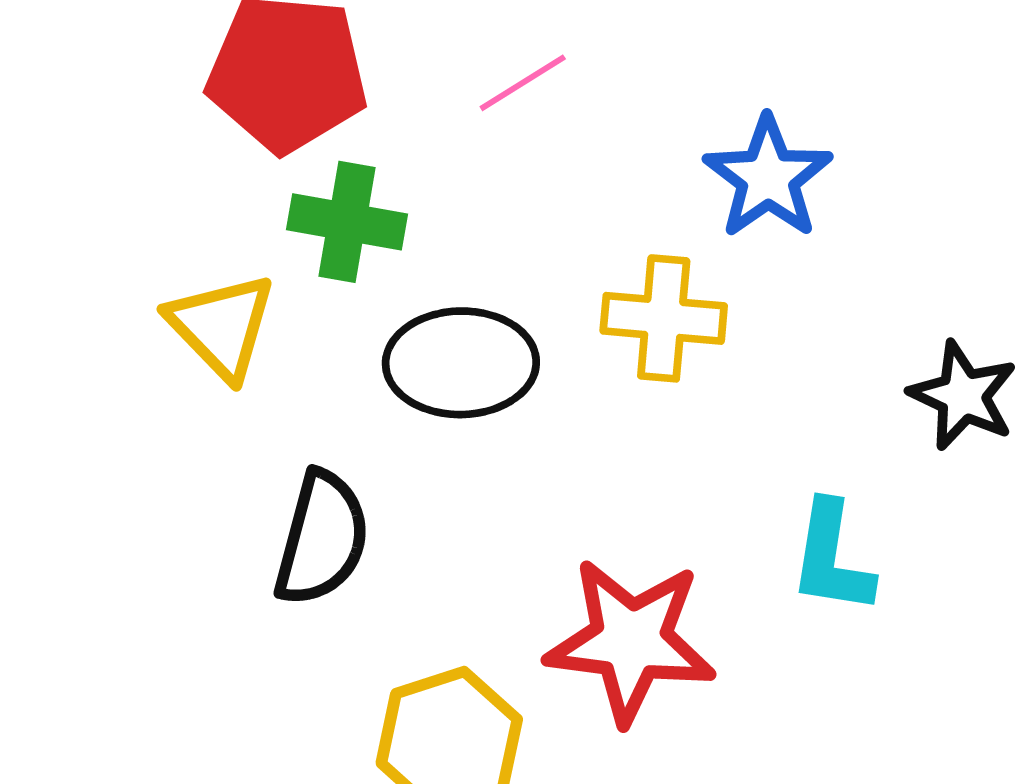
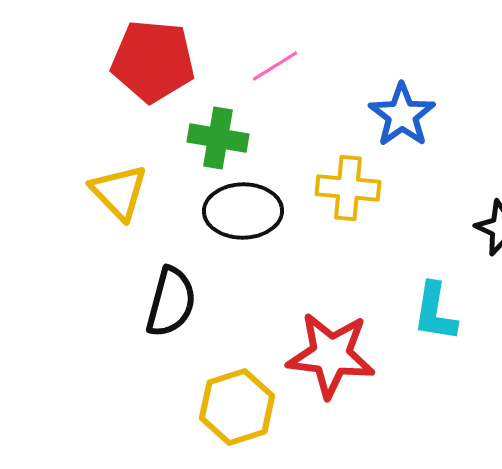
green cross: (347, 222) -> (218, 138), moved

